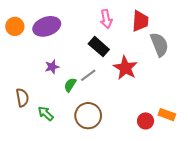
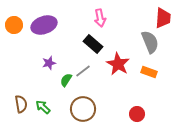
red trapezoid: (140, 21) -> (163, 18), moved
brown semicircle: (22, 98) -> (21, 104), moved
orange rectangle: (167, 115) -> (149, 72), moved

